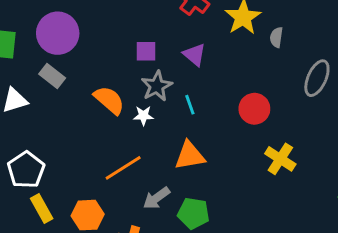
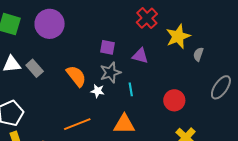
purple triangle: (194, 55) -> (140, 56), turned -36
gray rectangle: (52, 76) -> (35, 68), moved

